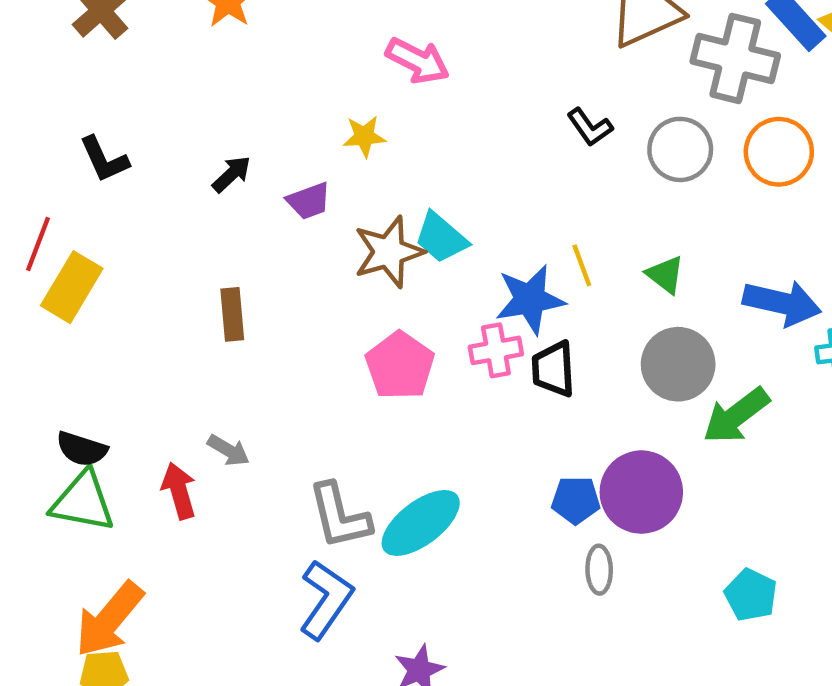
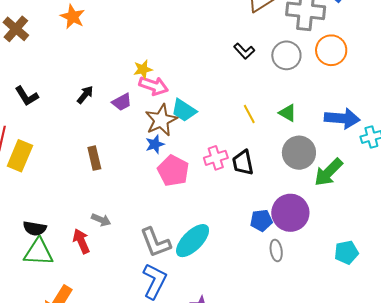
pink arrow: (418, 61) -> (154, 86), moved
blue star: (530, 299) -> (155, 144), moved, size x0.6
cyan pentagon: (751, 595) -> (346, 252), turned -30

